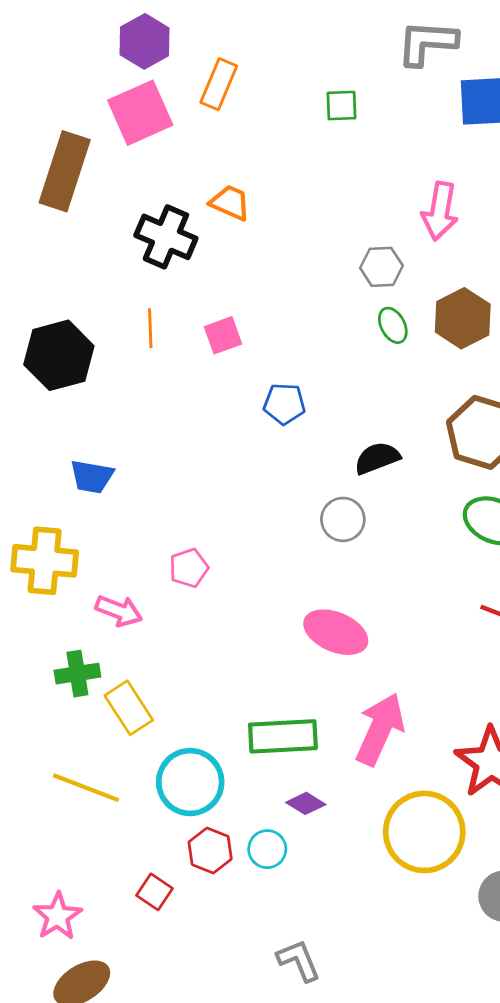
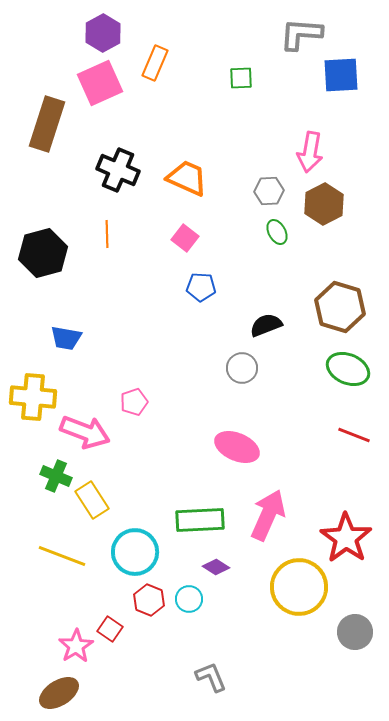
orange trapezoid: (230, 203) -> (187, 178), moved, size x1.4
brown hexagon: (463, 318) -> (324, 204), moved
pink square: (223, 335) -> (185, 238), moved, turned -32
pink arrow: (119, 611) -> (85, 432), size x1.5
green cross: (77, 674) -> (56, 476), turned 32
pink star: (57, 916) -> (76, 646), moved

